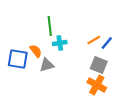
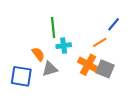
blue line: (107, 43) -> (114, 24), moved
blue square: (18, 59) -> (21, 76), moved
orange cross: (97, 85) -> (88, 65), moved

